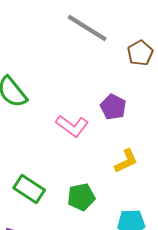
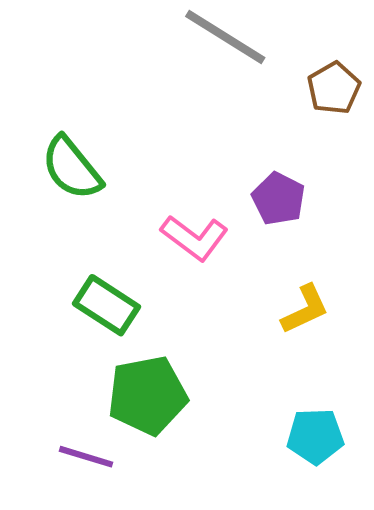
green rectangle: (29, 189) -> (106, 305), moved
green pentagon: (81, 197) -> (147, 395), moved, size x1.4

